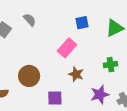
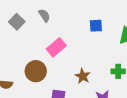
pink rectangle: (67, 48) -> (56, 47), moved

